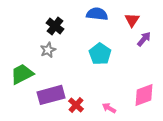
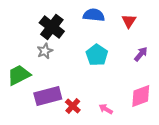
black cross: (55, 26) -> (52, 27), size x1.4
purple arrow: (144, 39) -> (141, 54), moved

